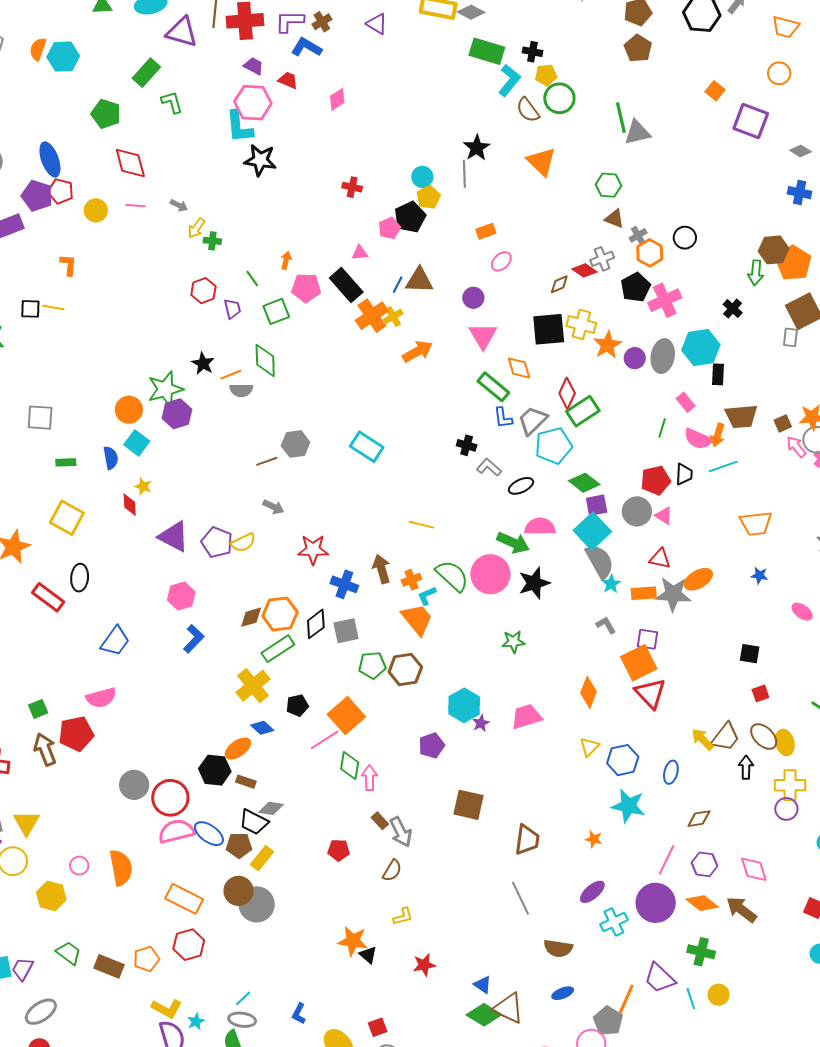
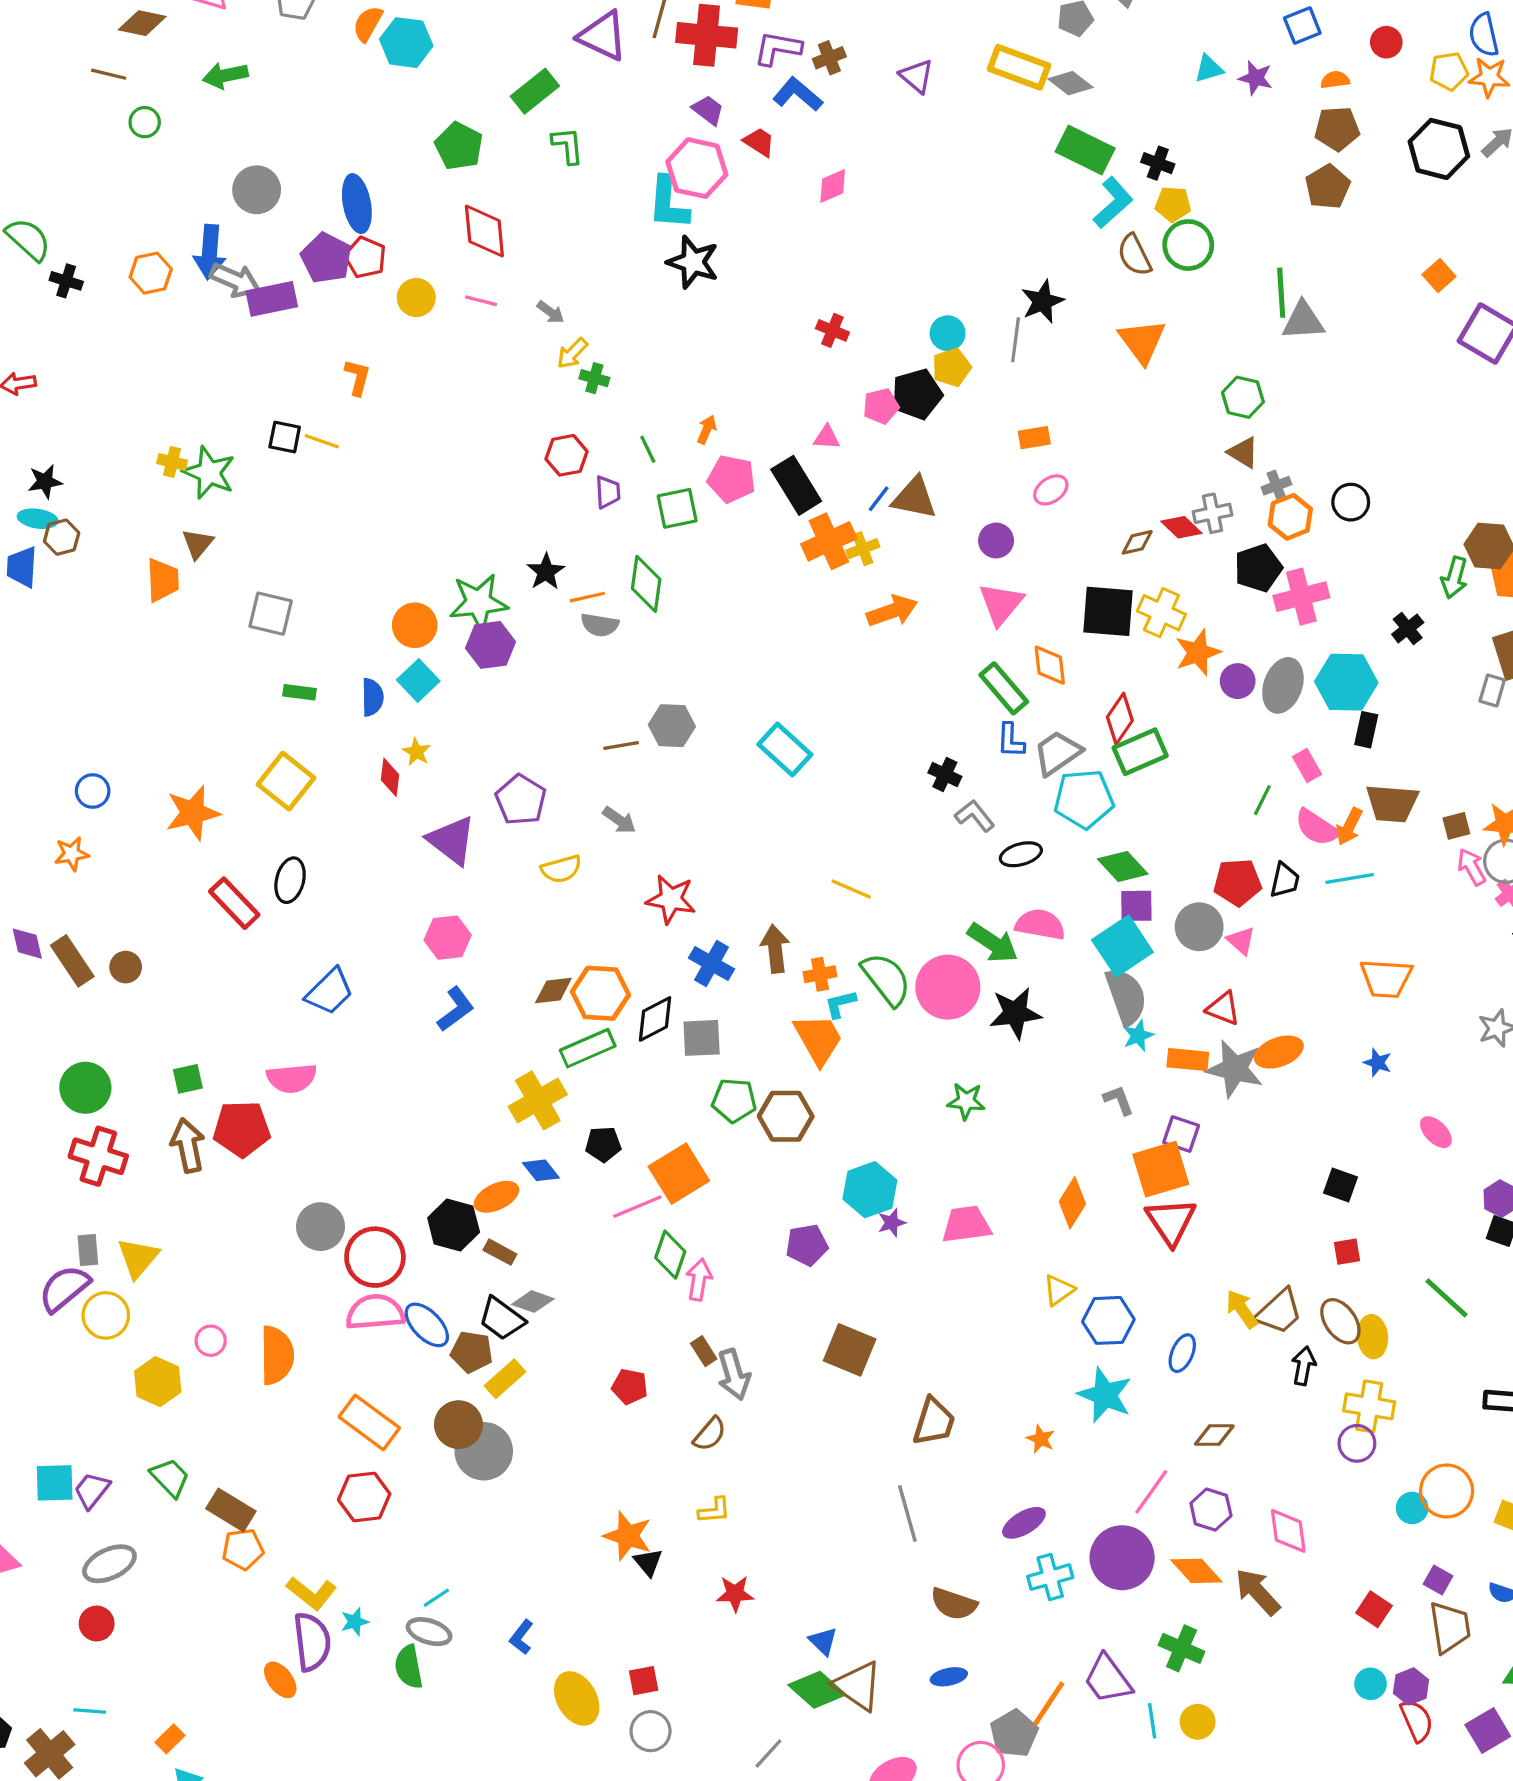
purple pentagon: (217, 542) -> (521, 800), moved
orange pentagon: (146, 959) -> (243, 1549), moved

